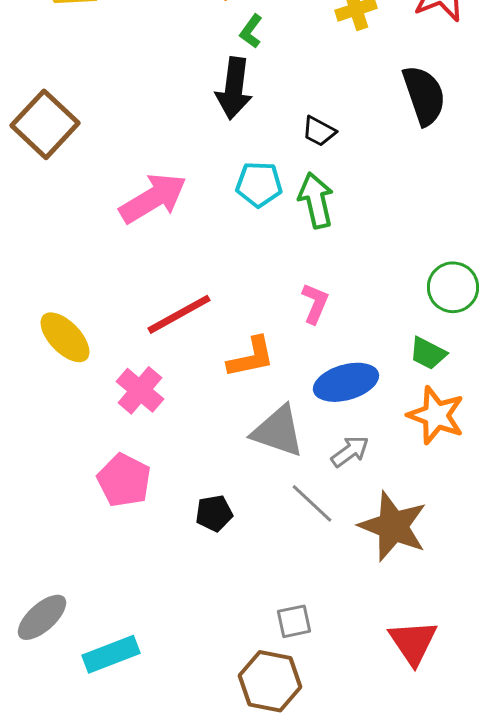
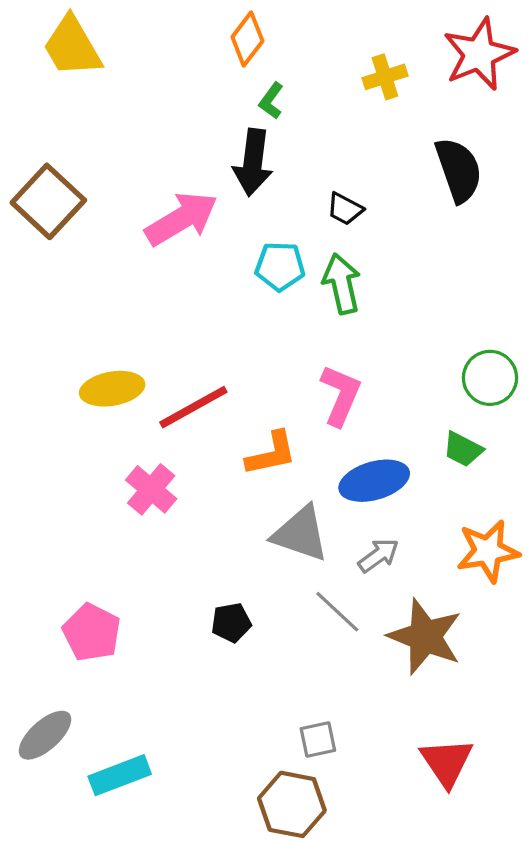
pink arrow: (153, 198) -> (181, 219), moved
pink L-shape: (315, 303) -> (341, 395), size x1.4
yellow ellipse: (65, 337) -> (112, 389), moved, turned -56
orange star: (436, 415) -> (488, 551), moved, turned -30
pink pentagon: (124, 480) -> (92, 632), moved

